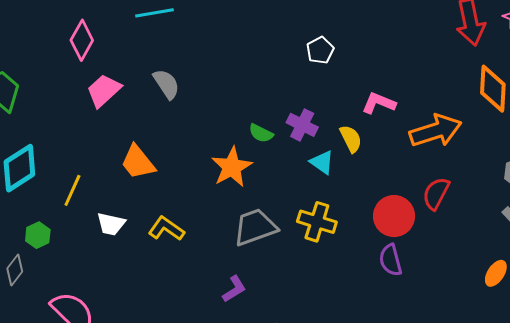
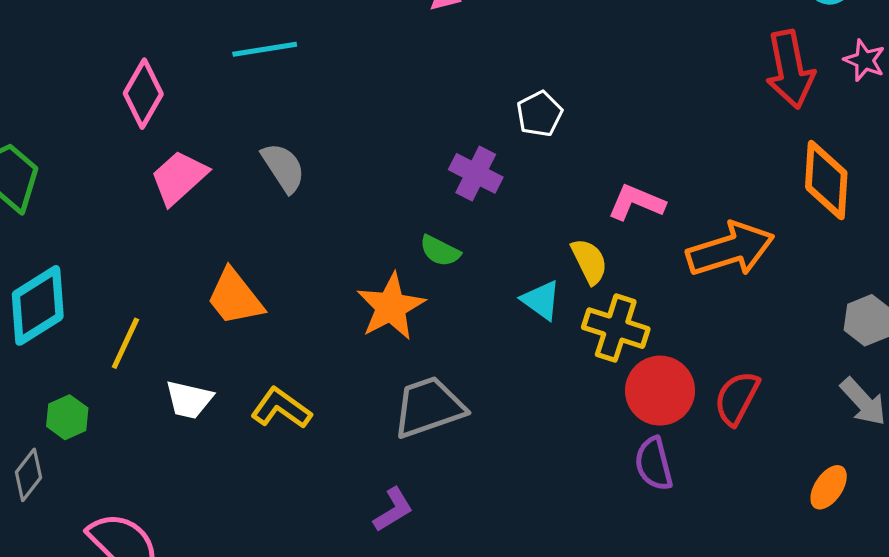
purple cross: (302, 125) -> (476, 173), moved
red semicircle: (436, 193) -> (737, 398), moved
yellow cross: (317, 222) -> (616, 328), moved

